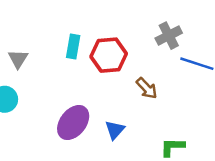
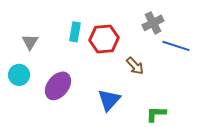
purple ellipse: (73, 123) -> (58, 86), moved
blue triangle: (115, 130) -> (109, 100), size x1.4

